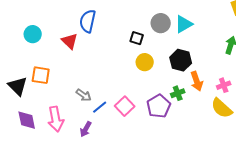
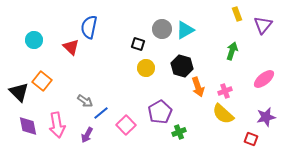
orange square: (41, 75) -> (42, 81), turned 30
green cross: (178, 93) -> (179, 132), moved
pink square: (125, 106) -> (126, 125), moved

